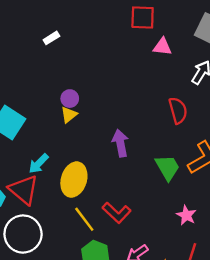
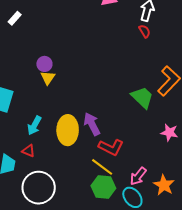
red semicircle: (178, 110) -> (144, 31), moved, size x0.6
purple arrow: (120, 143) -> (92, 124), moved
red triangle: (24, 190) -> (28, 151), size x0.5
yellow line: (84, 219) -> (102, 167), moved

